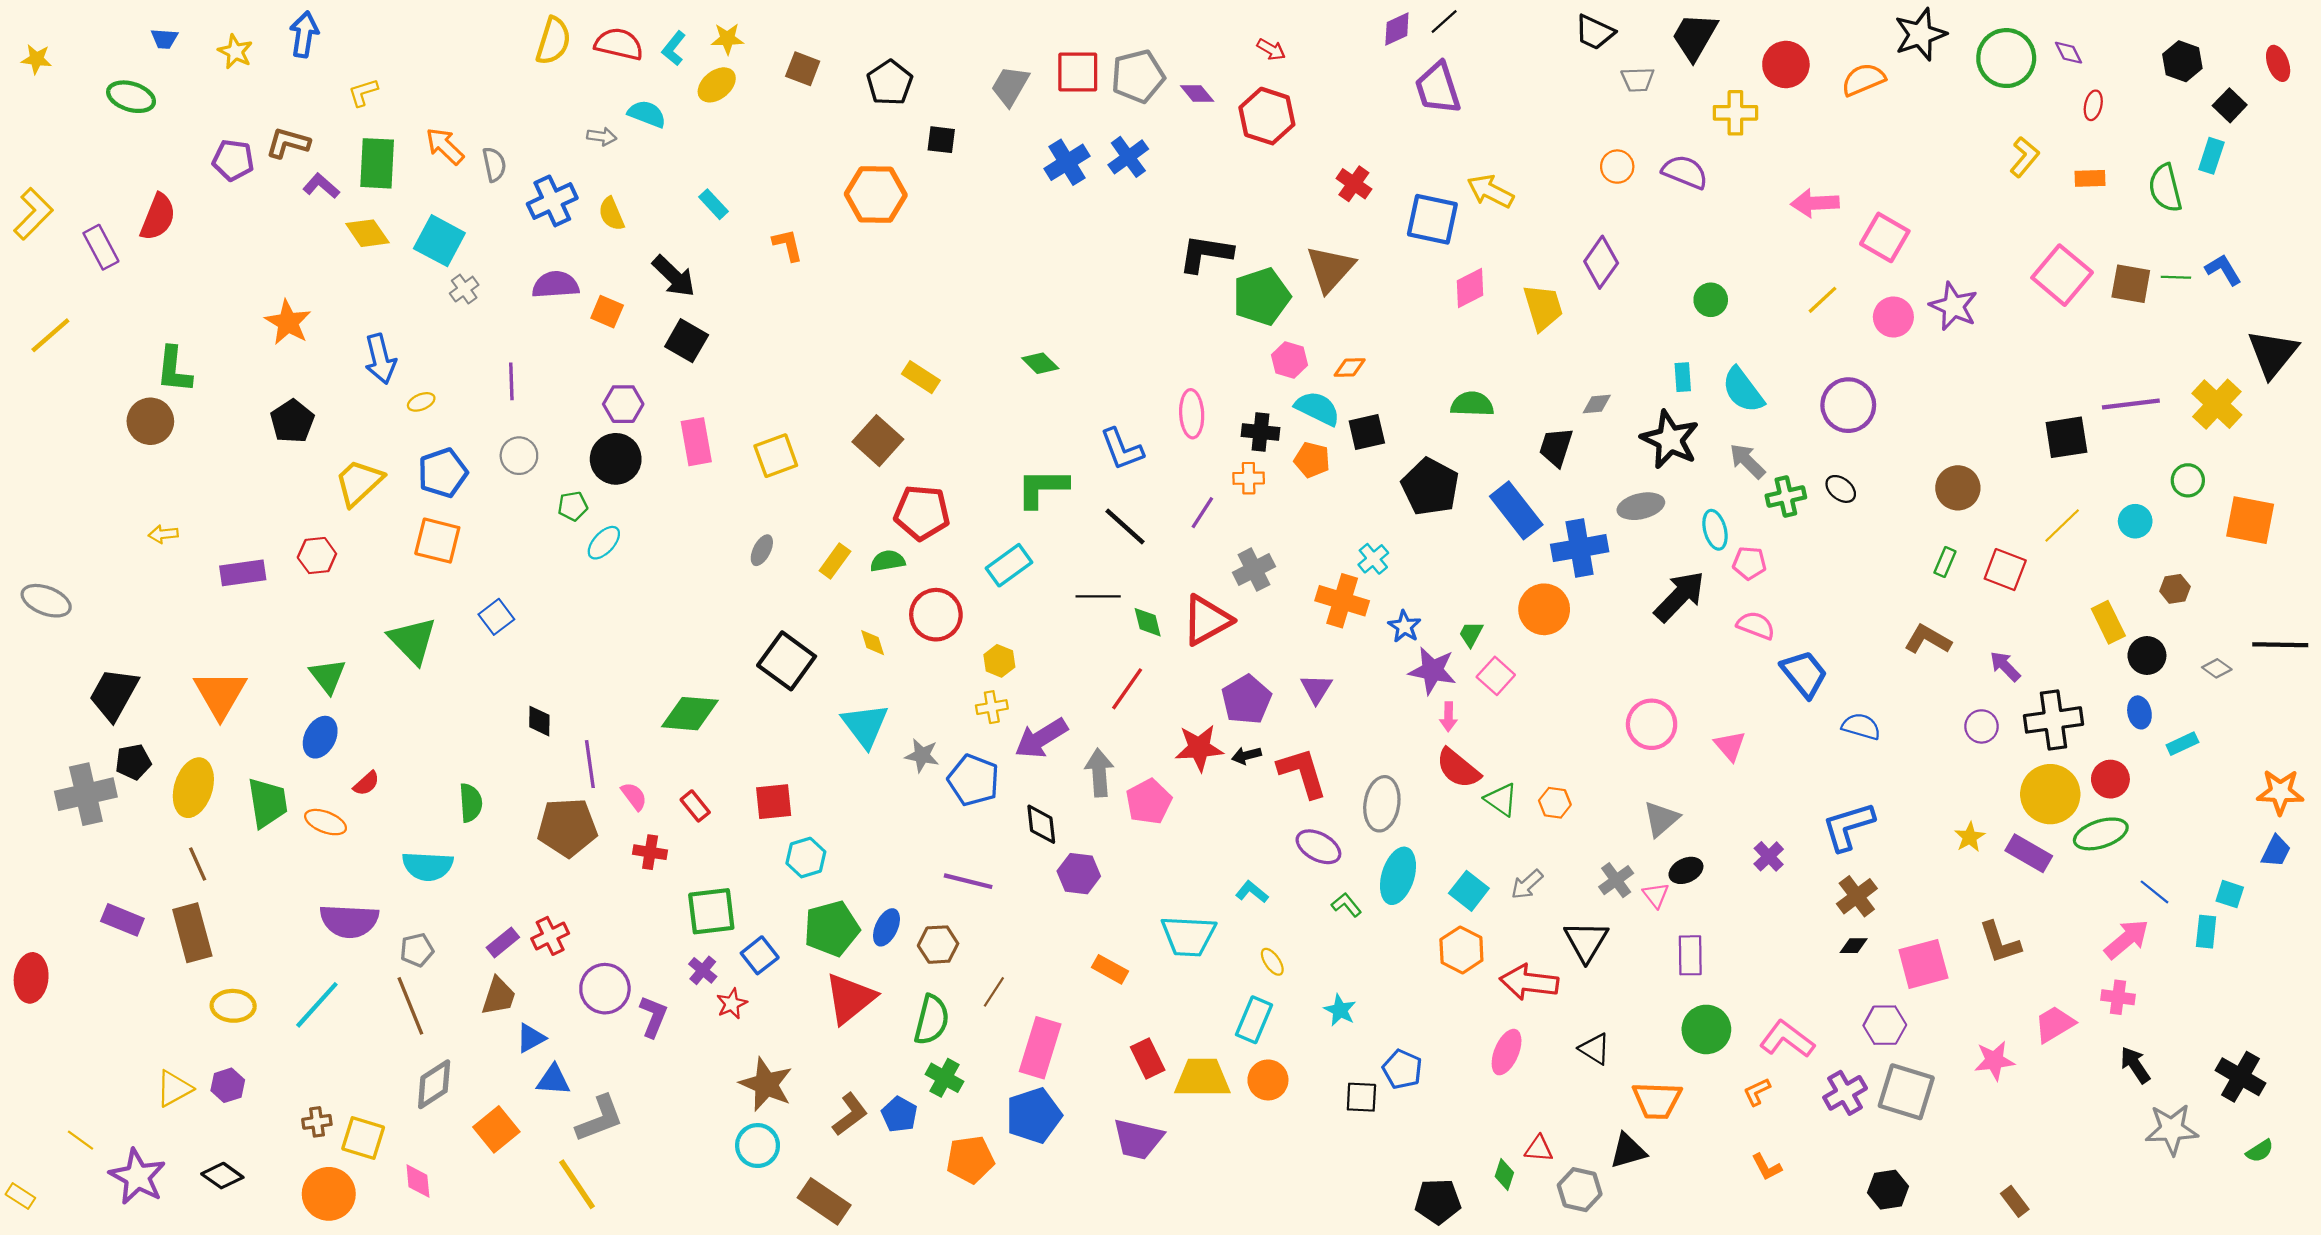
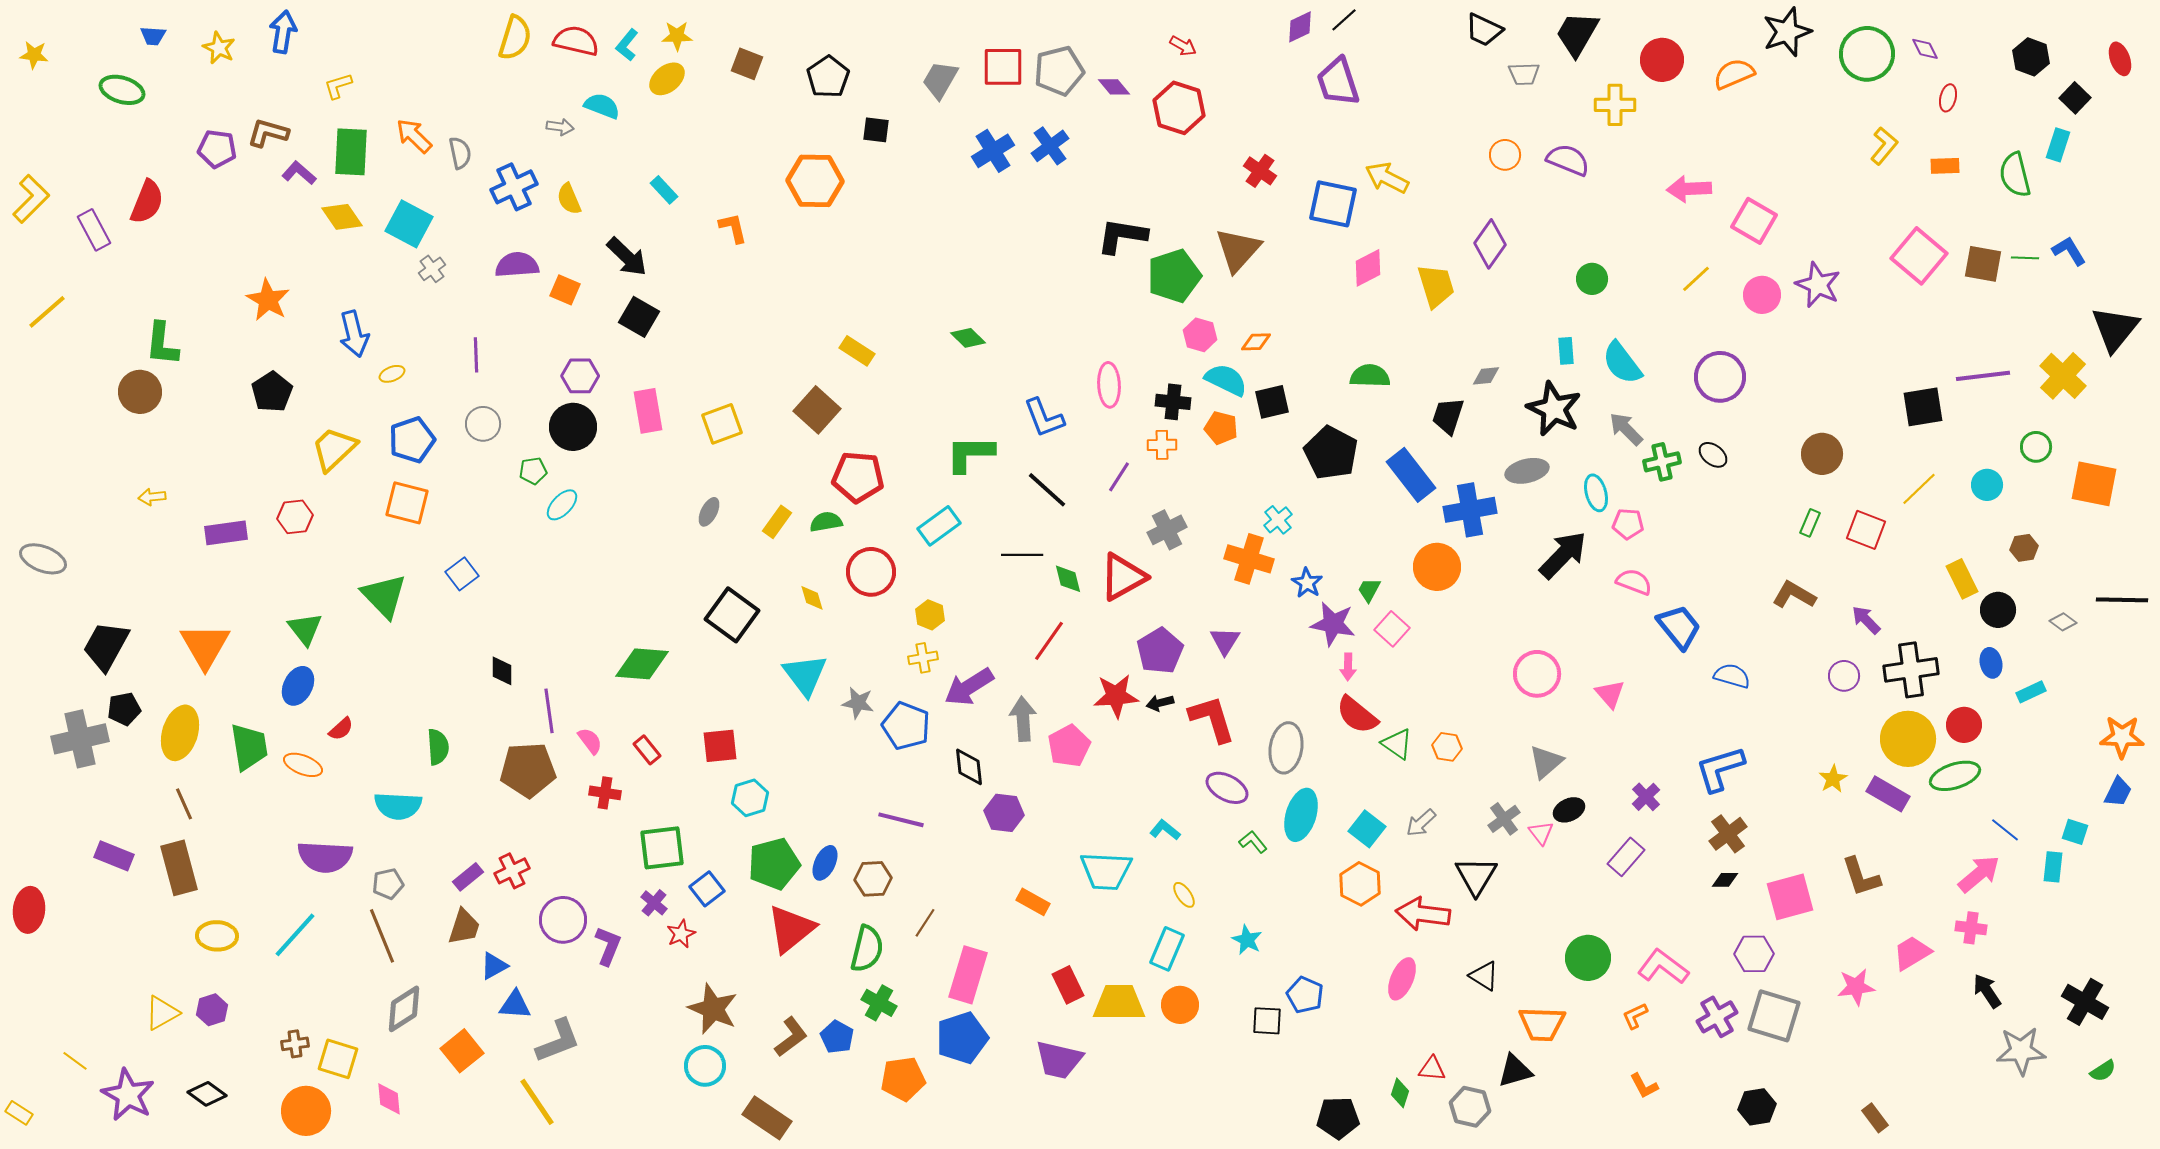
purple rectangle: (1690, 955) -> (1626, 857), moved, turned 42

